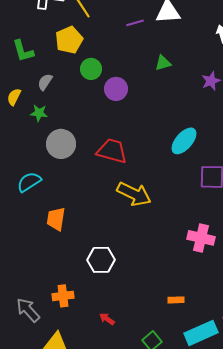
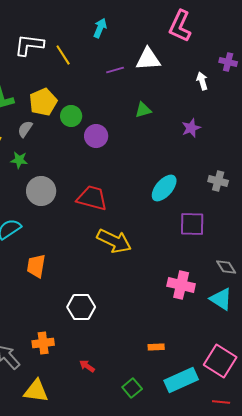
yellow pentagon: (69, 40) -> (43, 102), moved

